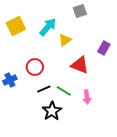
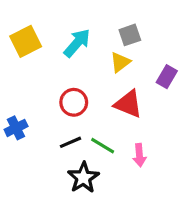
gray square: (80, 11) -> (130, 35), moved
yellow triangle: (65, 40) -> (120, 62), moved
red circle: (35, 67) -> (74, 102), moved

